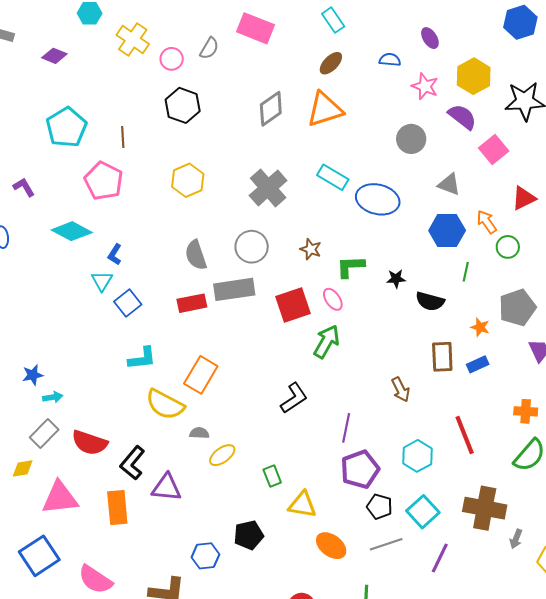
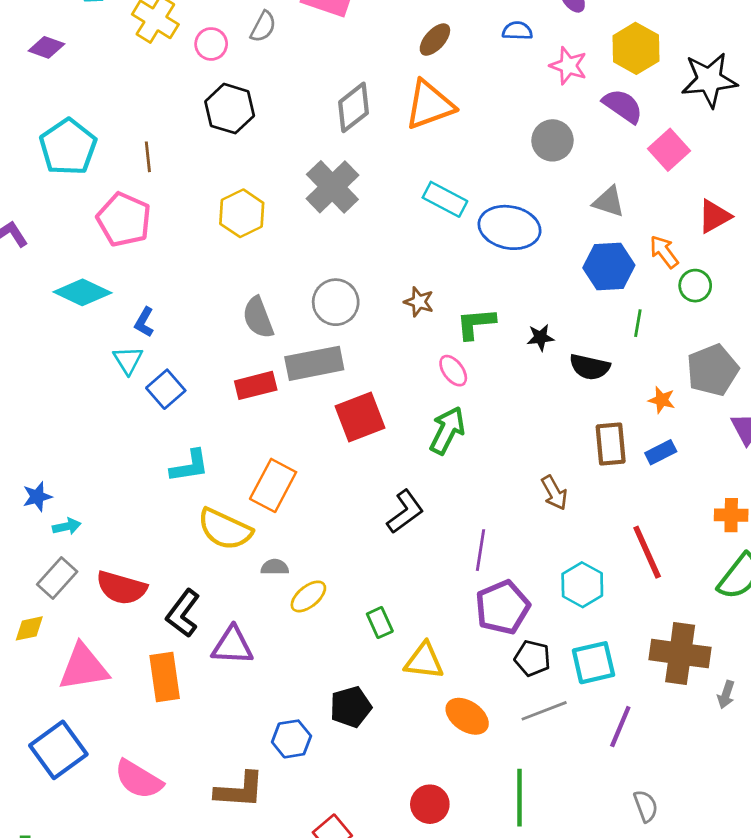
gray cross: (268, 188) -> (332, 187), moved
red square: (293, 305) -> (360, 417), moved
cyan square: (423, 512) -> (593, 663), turned 32

